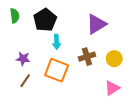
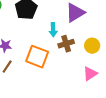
cyan arrow: (57, 42) -> (53, 30), moved

